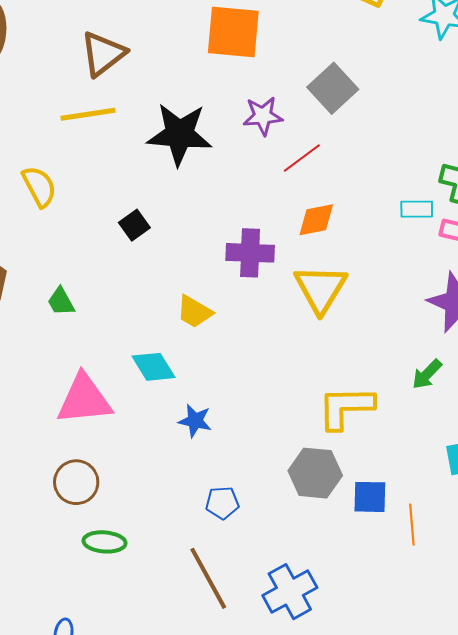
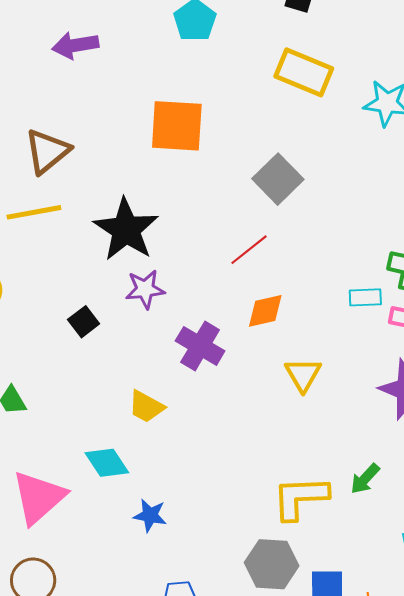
purple star: (263, 116) -> (145, 289), moved
black star: (180, 134) -> (126, 229), turned 30
purple cross: (250, 253) -> (200, 346), turned 30
yellow triangle: (320, 289) -> (303, 375), moved, size x0.7
green arrow: (427, 374) -> (365, 479), moved
pink triangle: (84, 399) -> (39, 497), turned -34

